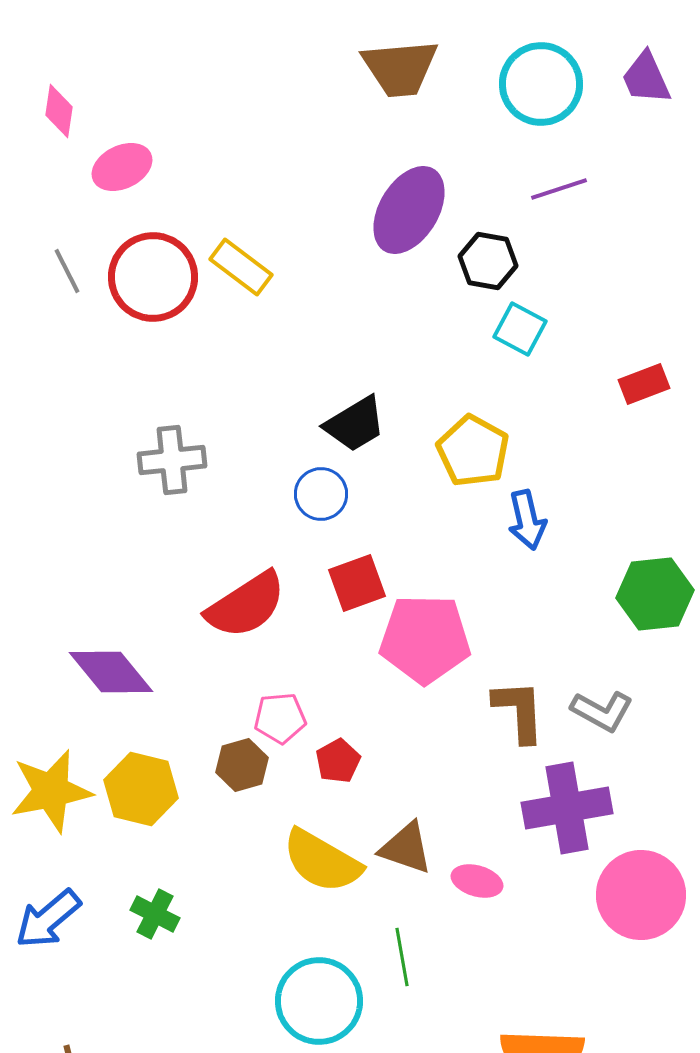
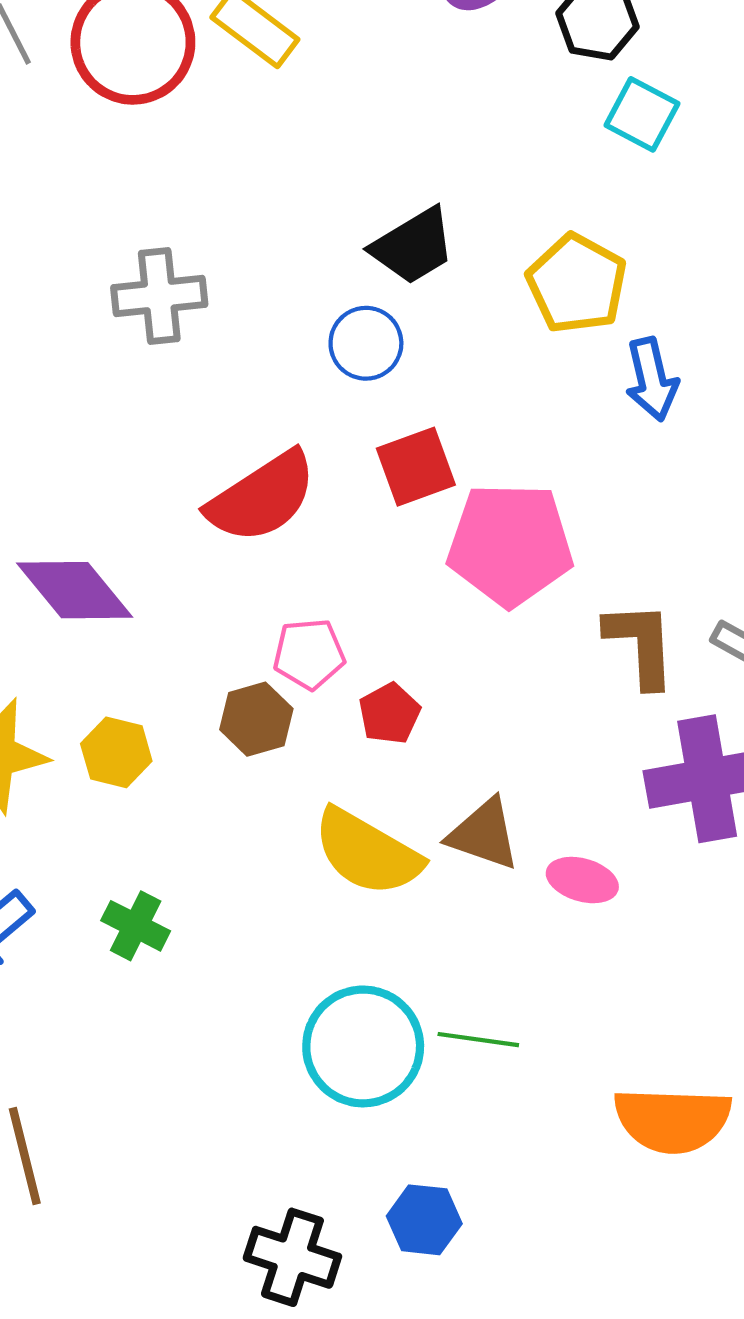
yellow hexagon: (141, 789) -> (116, 752), size x0.7
green line: (402, 957) -> (478, 1040), moved, turned -72

